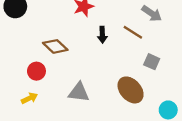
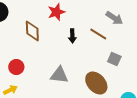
brown diamond: (55, 46) -> (32, 31), moved, turned 45
gray triangle: (79, 92) -> (59, 75), moved

